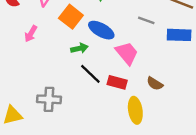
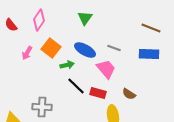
orange square: (71, 17) -> (51, 48), moved
gray line: (146, 20) -> (114, 48), moved

